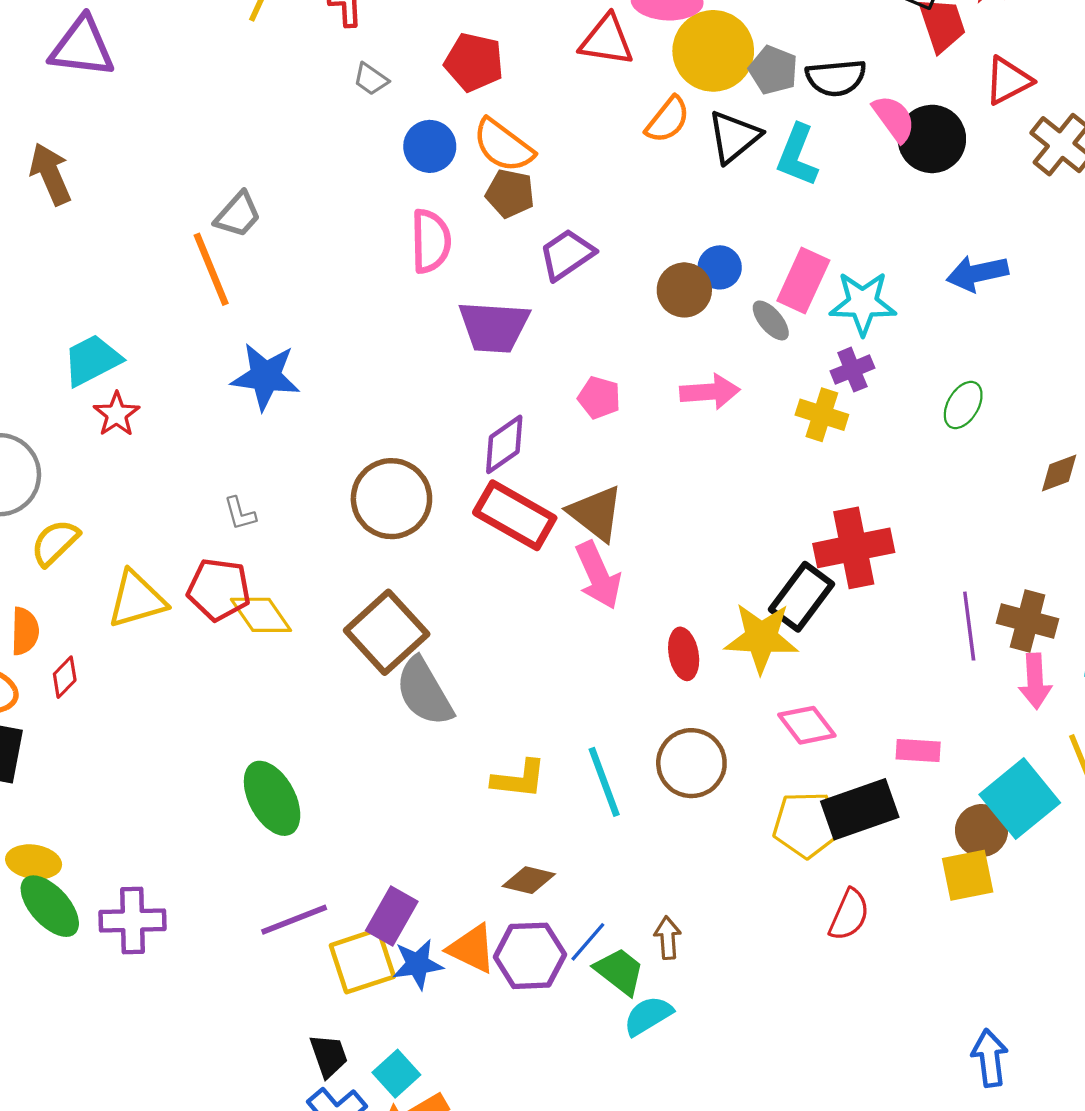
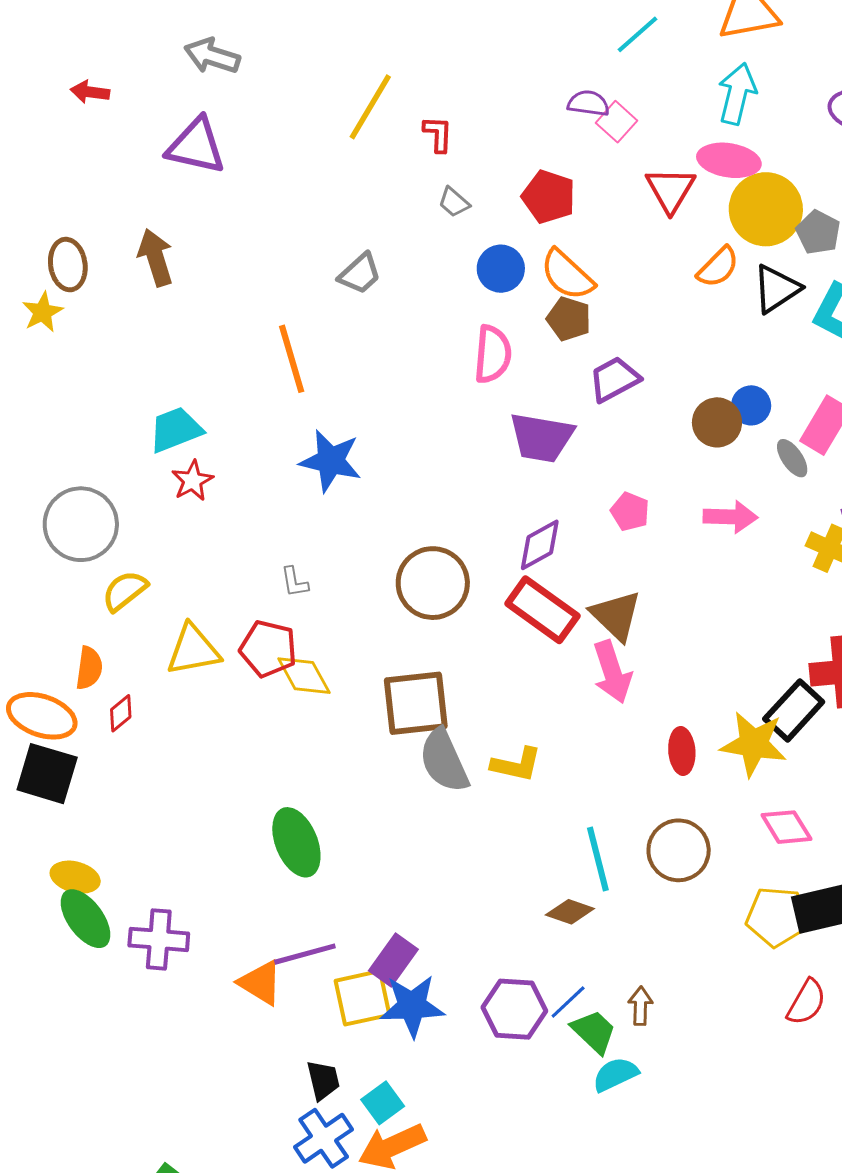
red triangle: (607, 40) -> (671, 190), turned 46
gray trapezoid: (238, 215) -> (360, 274), moved
brown square: (387, 632) -> (416, 703), turned 30
yellow L-shape: (519, 779) -> (516, 765), moved
brown diamond: (529, 880) -> (570, 912), moved
orange triangle: (472, 949) -> (260, 983), moved
blue star: (418, 964) -> (412, 1006), size x1.4

